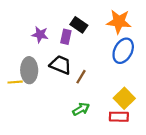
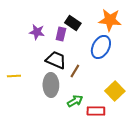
blue ellipse: (123, 51) -> (101, 47), moved
gray ellipse: (29, 70) -> (51, 85), moved
red rectangle: (119, 117) -> (96, 111), moved

